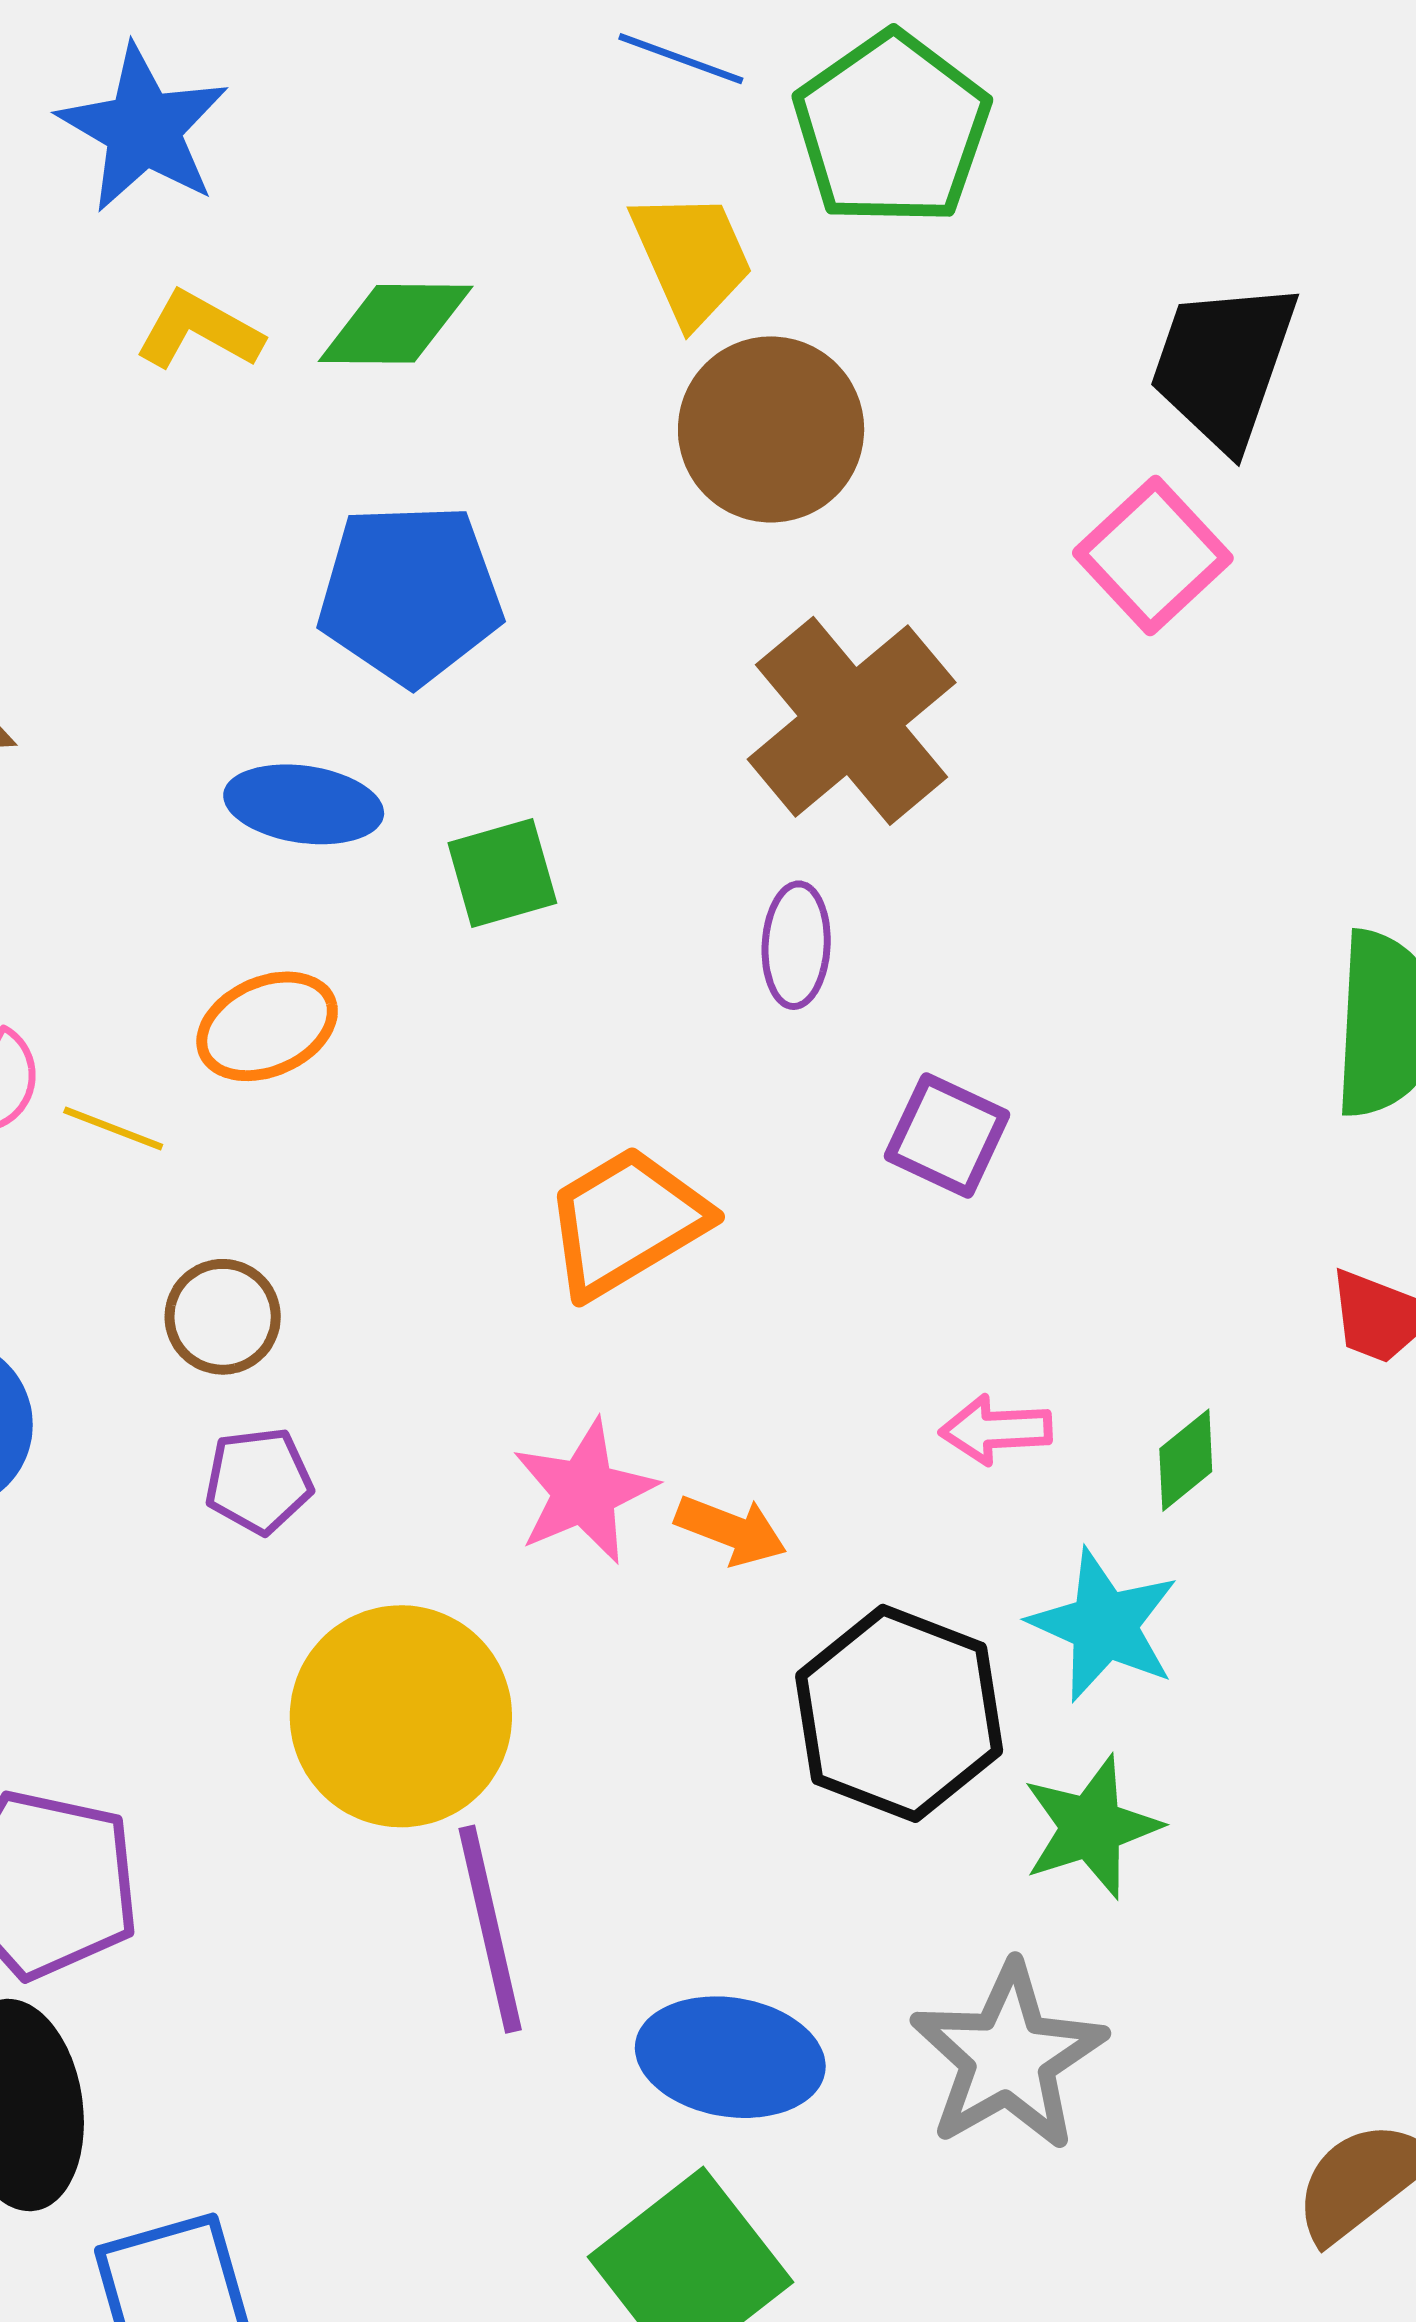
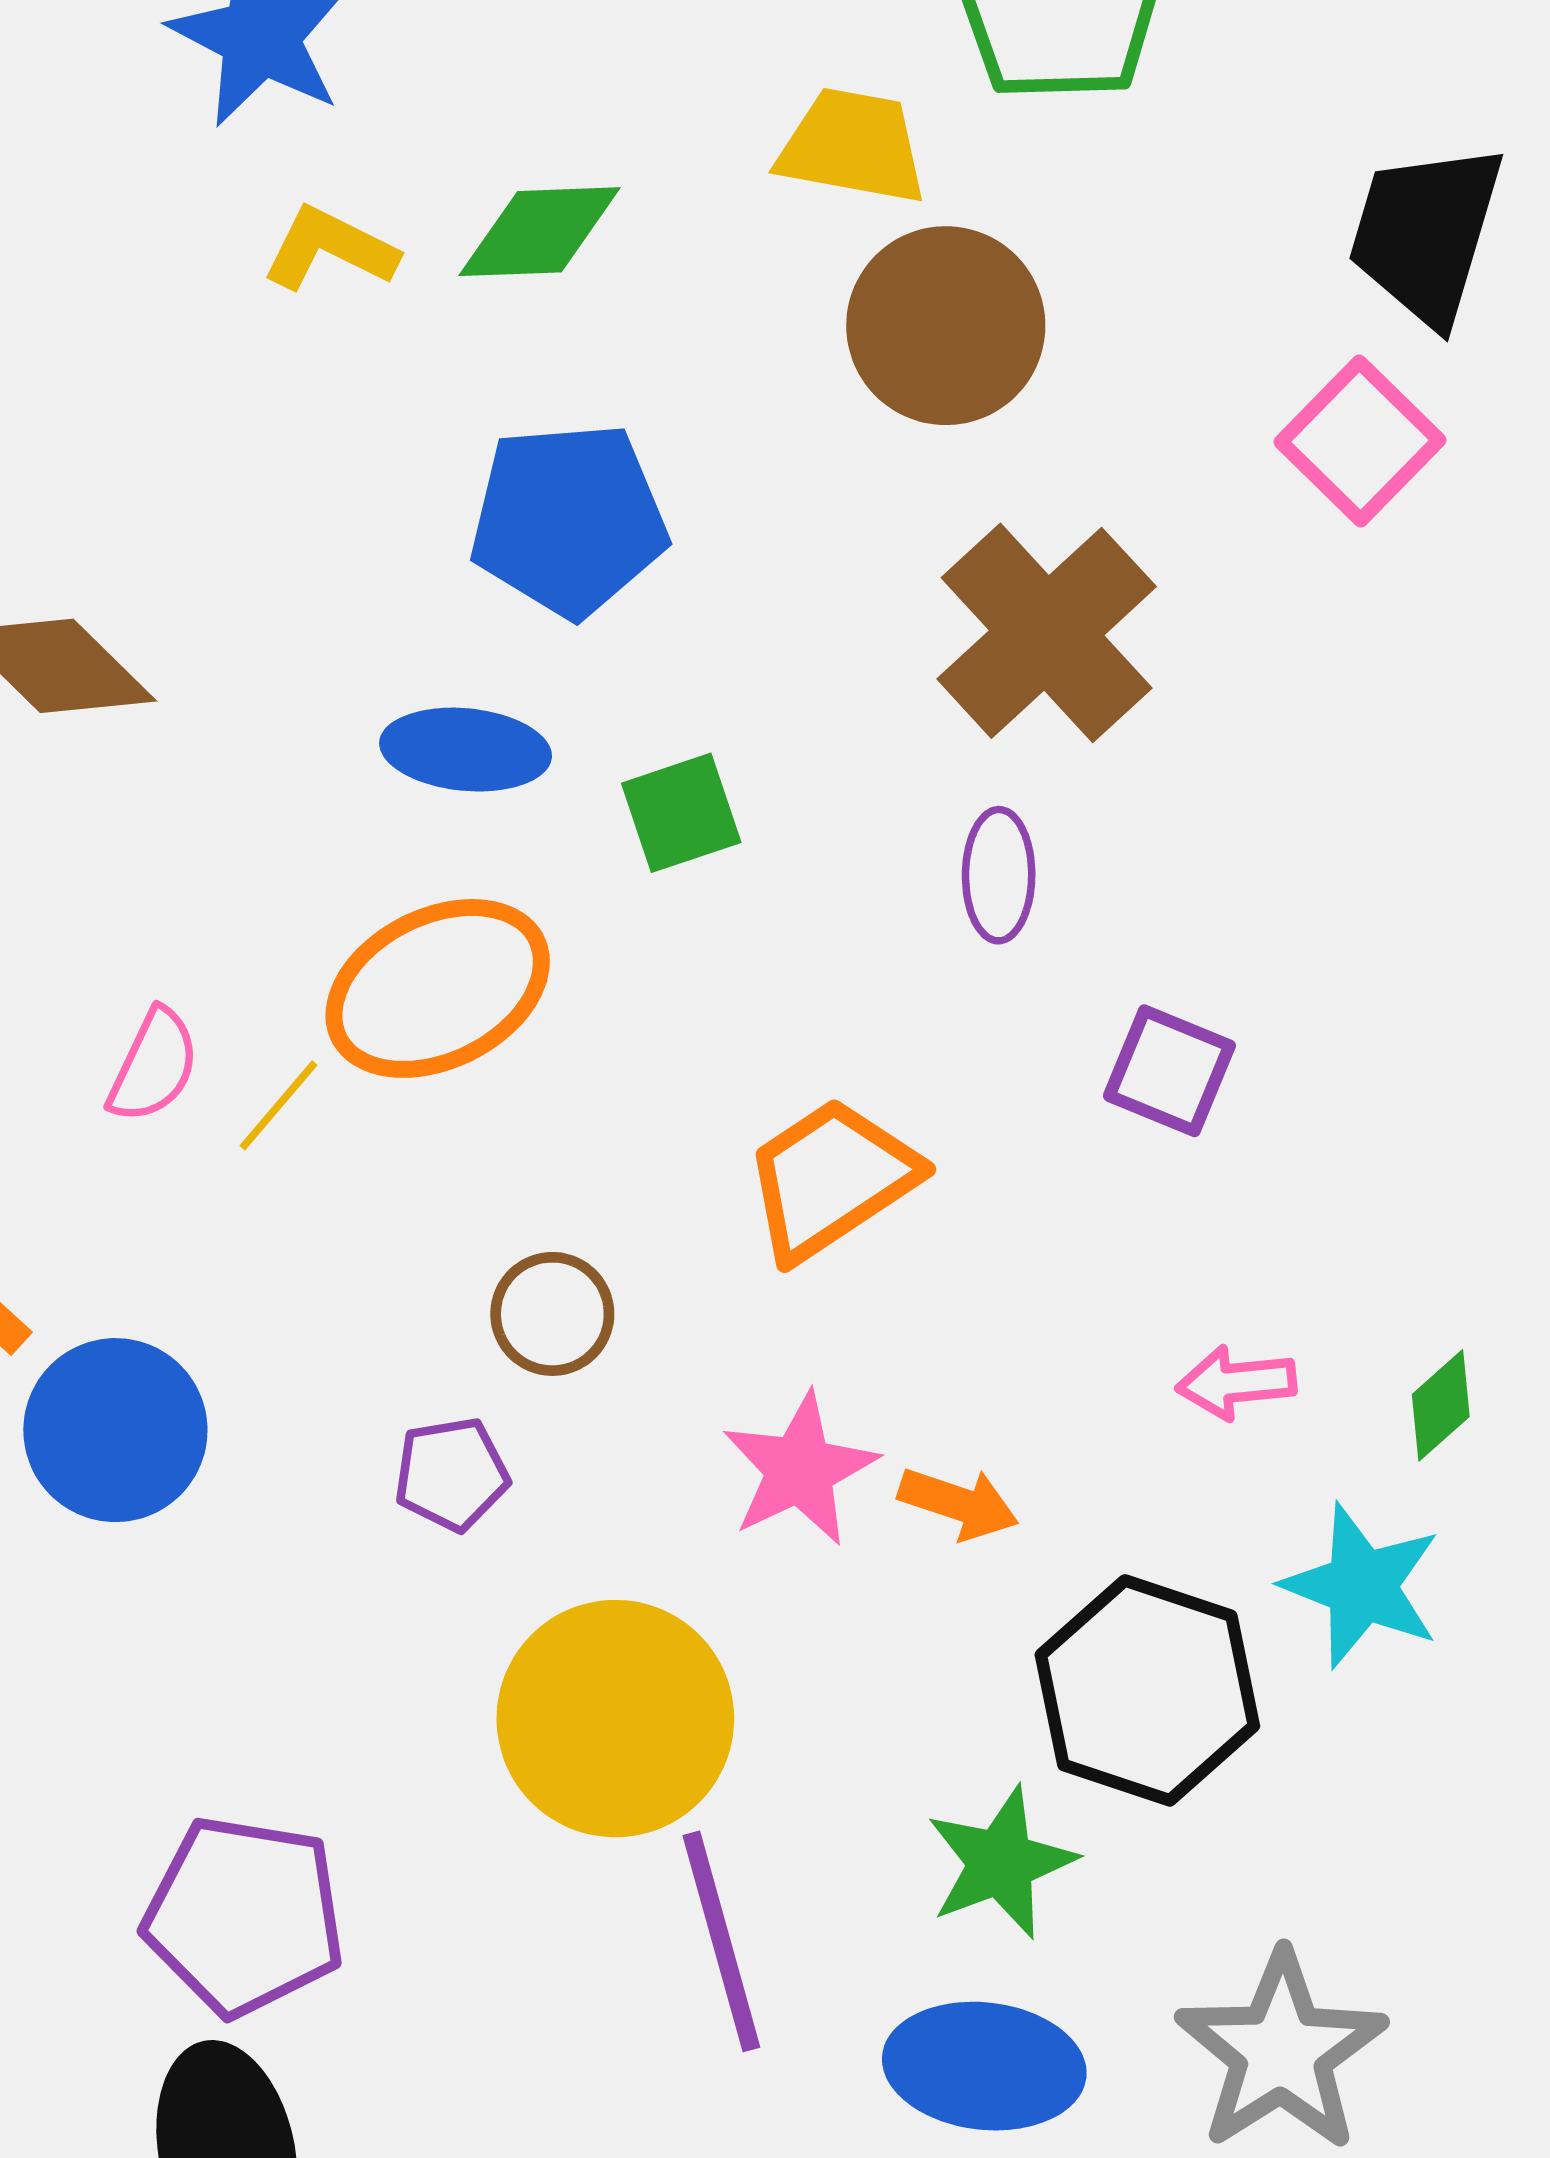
yellow trapezoid: (692, 258) -> (853, 146), turned -53
orange ellipse: (267, 1026) -> (438, 988), size x1.5
yellow line: (113, 1129) -> (278, 1105), turned -68
brown circle: (223, 1317) -> (552, 1314), moved
green star: (1091, 1827) -> (1001, 1863), moved

